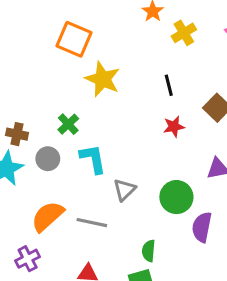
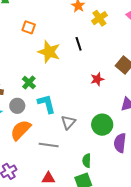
orange square: (74, 39) -> (29, 27), size x0.6
black line: (169, 85) -> (79, 44), moved
orange semicircle: (48, 216) -> (21, 130), moved

